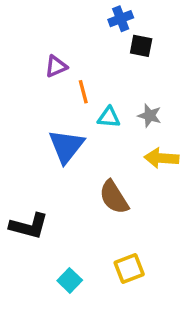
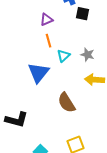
purple triangle: (56, 66) -> (46, 20), moved
cyan triangle: (109, 117) -> (63, 56), turned -48

